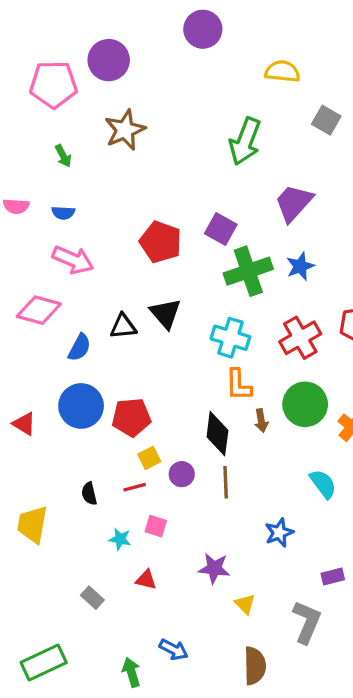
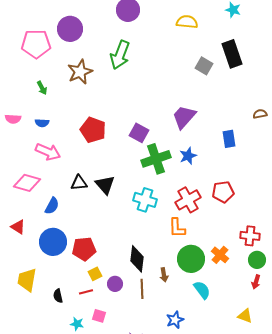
yellow semicircle: (282, 71) -> (187, 22), moved
green arrow: (245, 141) -> (120, 55), moved
red pentagon: (161, 242) -> (93, 130), moved
black triangle: (123, 326) -> (79, 183), moved
orange L-shape: (239, 385) -> (177, 228), moved
green circle: (305, 404) -> (191, 259), moved
brown arrow: (261, 421) -> (164, 275), moved
red triangle: (24, 424) -> (18, 227), moved
yellow trapezoid: (32, 524) -> (27, 280), moved

